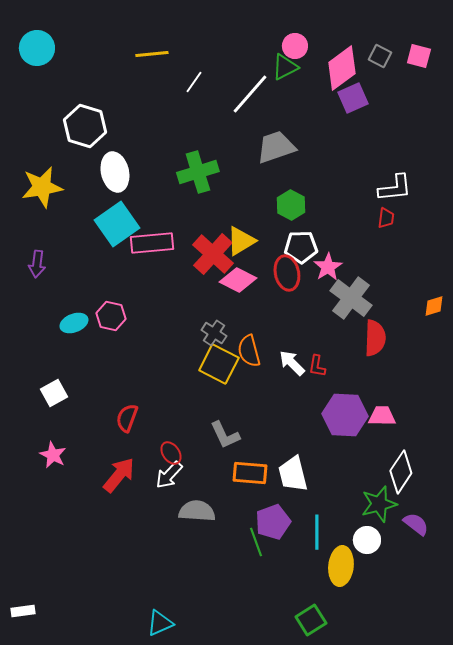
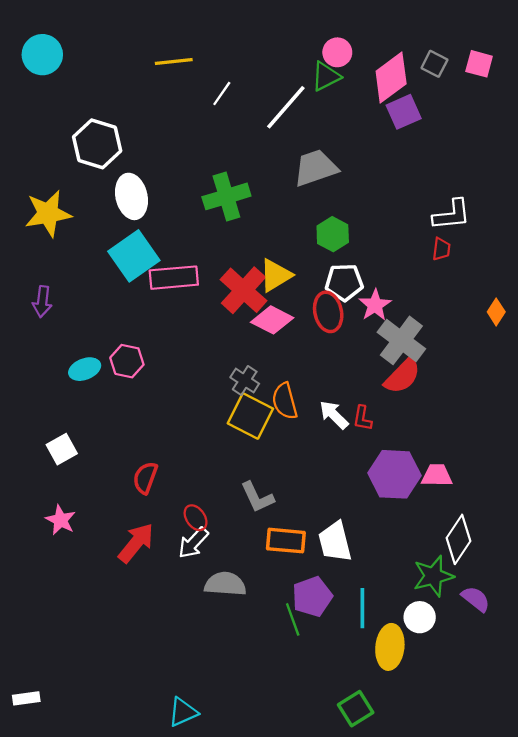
orange diamond: (434, 306) -> (496, 312), moved, turned -40
red semicircle: (375, 338) -> (402, 376), moved, turned 42

